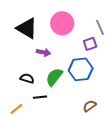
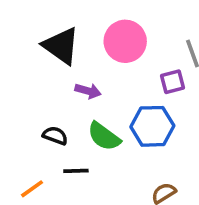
green semicircle: (54, 77) -> (104, 136), turned -96

